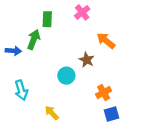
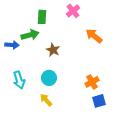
green arrow: (34, 39) -> (30, 35), turned 54
brown star: (87, 60) -> (53, 50), moved
cyan circle: (66, 76) -> (49, 78), moved

